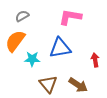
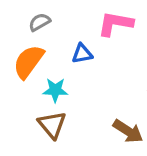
blue triangle: (60, 48) -> (82, 54), moved, size x0.6
brown triangle: (48, 84) -> (52, 125), moved

